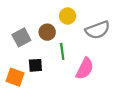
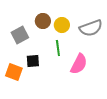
yellow circle: (68, 16) -> (62, 25), moved
brown circle: (47, 32) -> (43, 21), moved

